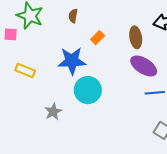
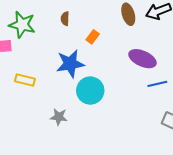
brown ellipse: (136, 37) -> (128, 14), moved
gray star: (53, 112) -> (59, 117), turned -30

